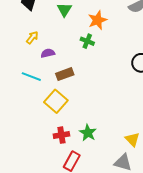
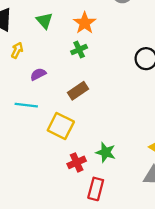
yellow arrow: (32, 37) -> (17, 50), moved
green cross: (87, 41) -> (79, 50), turned -32
brown rectangle: (65, 74) -> (78, 91), moved

